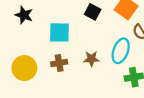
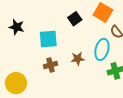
black square: (93, 12) -> (75, 19), turned 32
yellow circle: (24, 68) -> (16, 83), moved

